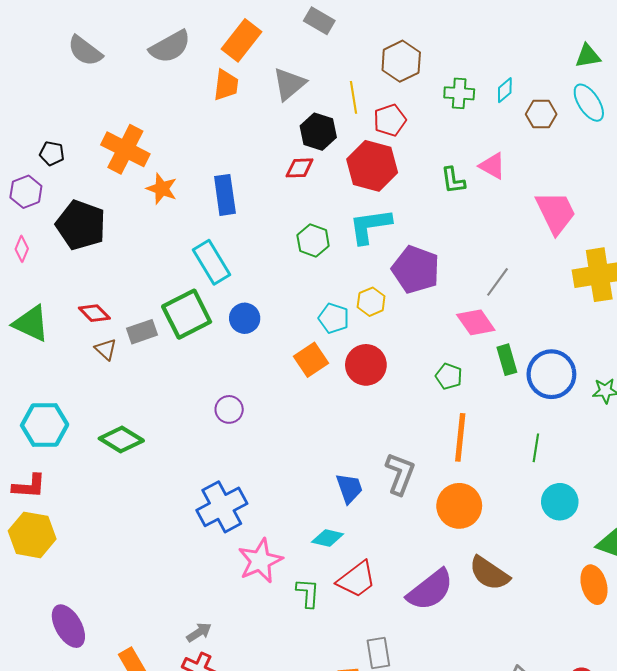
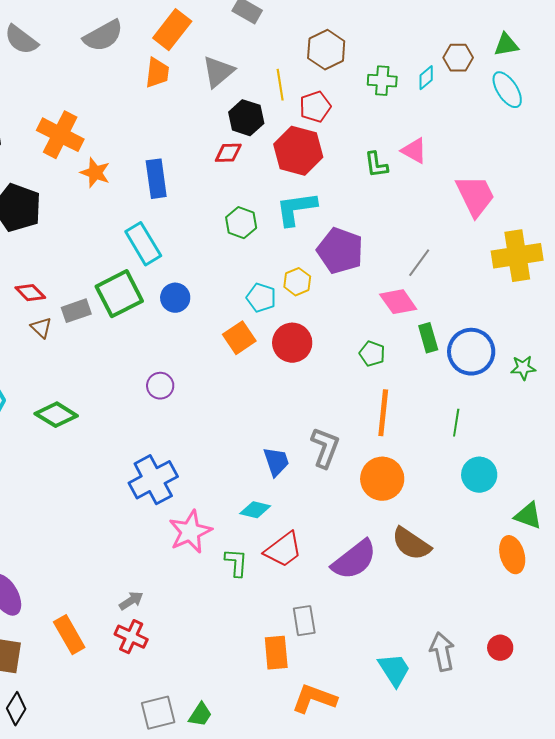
brown hexagon: (541, 114) -> (458, 58), moved

